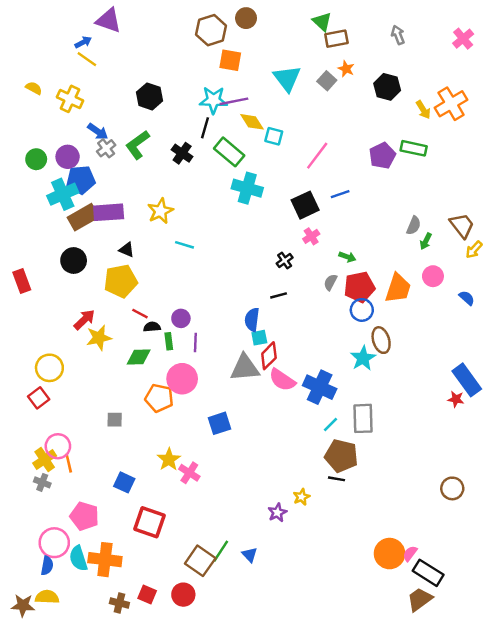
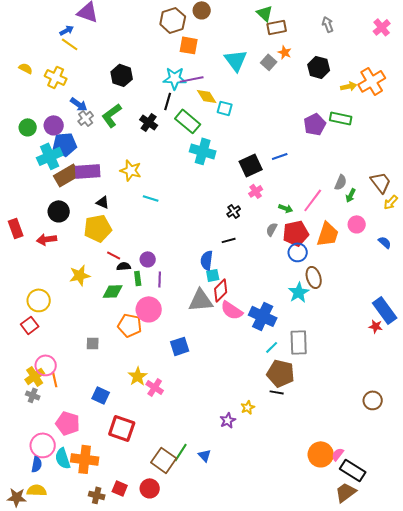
yellow arrow: (423, 110) -> (349, 86), turned -70
pink line: (317, 156) -> (313, 200), moved
yellow star: (160, 211) -> (131, 170), turned -30
red arrow: (84, 320) -> (47, 239), moved, turned -144

